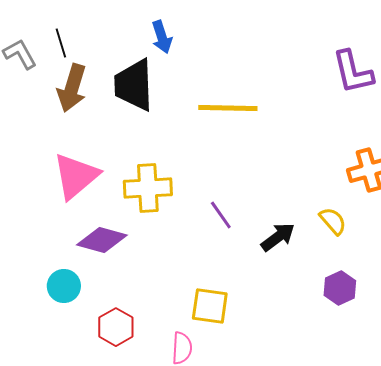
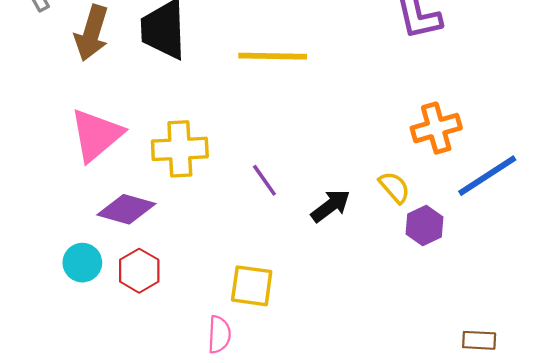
purple hexagon: (340, 288) -> (425, 225), moved
red hexagon: (116, 327) -> (139, 271), moved

